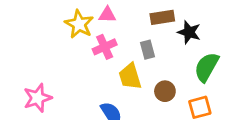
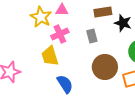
yellow trapezoid: (130, 76) -> (50, 56), moved
brown circle: (165, 91) -> (105, 67), size x1.6

